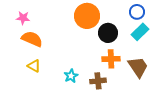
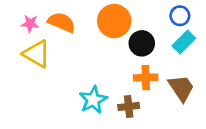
orange semicircle: (32, 39) -> (62, 22), moved
yellow triangle: (34, 66) -> (37, 54), moved, size x1.6
cyan star: (71, 76) -> (93, 100), size x1.5

